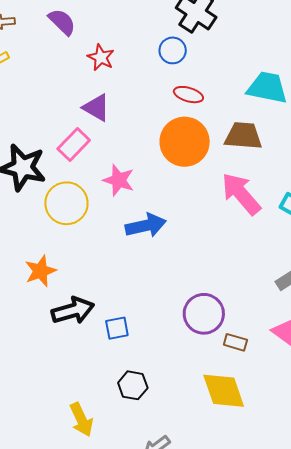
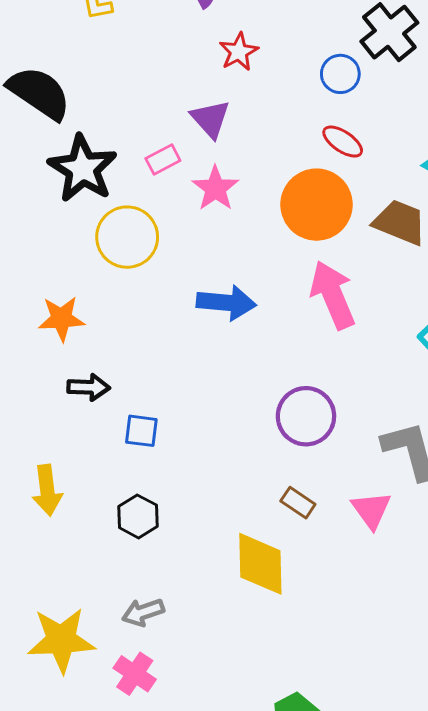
pink rectangle: (74, 145) -> (163, 160), size x0.7
pink star: (119, 180) -> (215, 188), moved
pink arrow: (241, 194) -> (333, 295), moved
black arrow: (73, 311) -> (88, 387), size x0.7
purple circle: (204, 314) -> (306, 416), moved
yellow arrow: (81, 420) -> (47, 490), moved

